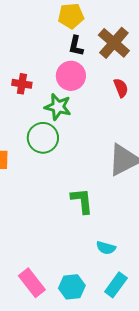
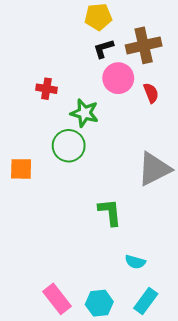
brown cross: (114, 43) -> (144, 45), turned 36
black L-shape: (76, 46) -> (103, 49), turned 60
pink circle: (71, 76) -> (118, 78), moved

